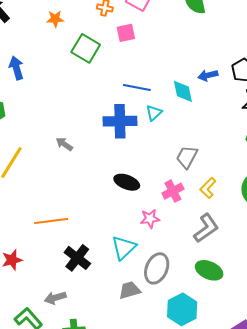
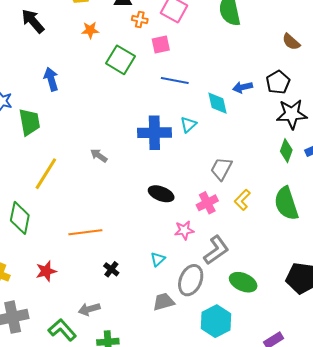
blue line: (137, 88) -> (175, 80), moved
gray L-shape: (206, 228) -> (216, 250), moved
cyan triangle: (124, 248) -> (158, 259), size x0.6
black cross: (77, 258) -> (111, 269), size x0.6

